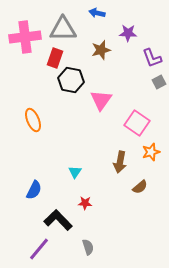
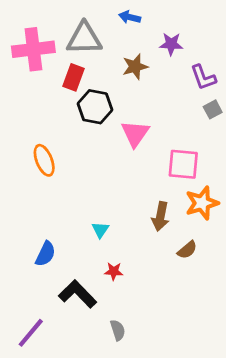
pink square: (137, 123) -> (183, 164), turned -30
orange star: (151, 152) -> (202, 203), size x1.4
purple line: (39, 249) -> (31, 333), moved

